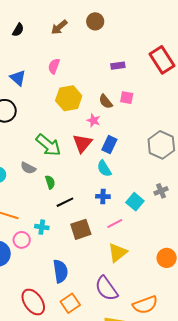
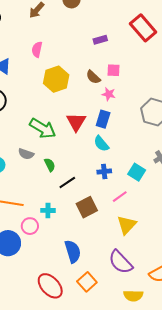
pink star: (94, 120) -> (109, 94), moved

